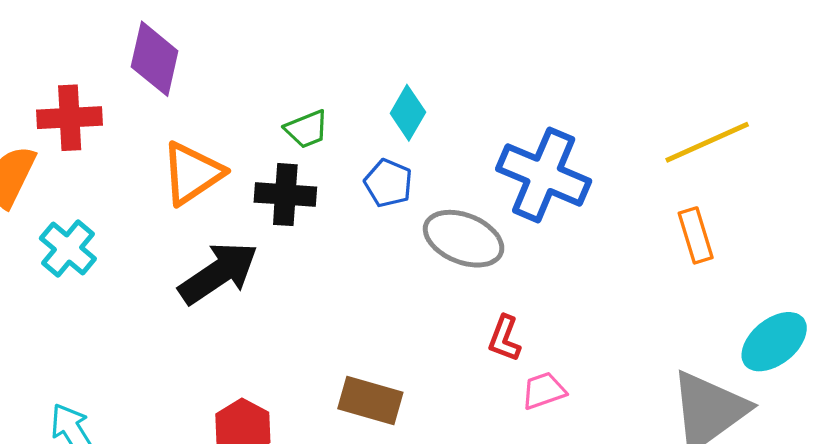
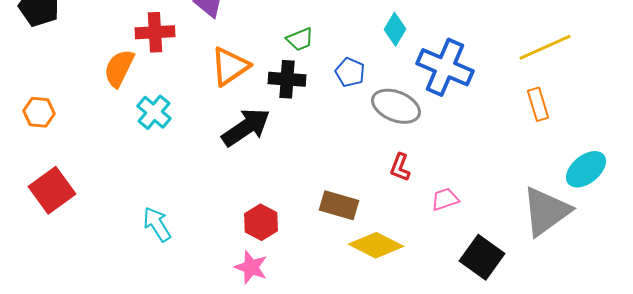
cyan diamond: (408, 113) -> (395, 29), moved
red L-shape: (504, 338) -> (400, 167), moved

